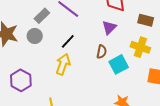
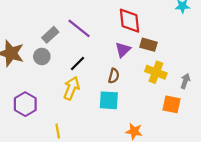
brown rectangle: (146, 20) -> (149, 45), moved
cyan square: (119, 64) -> (109, 100), moved, turned 30

